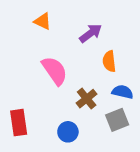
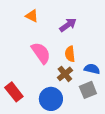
orange semicircle: (109, 61) -> (70, 54), moved
red rectangle: (19, 123) -> (14, 92), turned -30
blue circle: (68, 132) -> (51, 99), size x1.5

